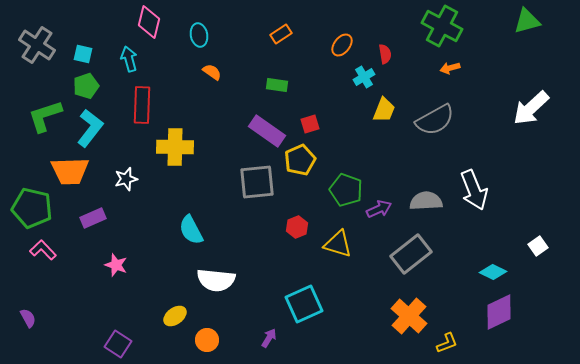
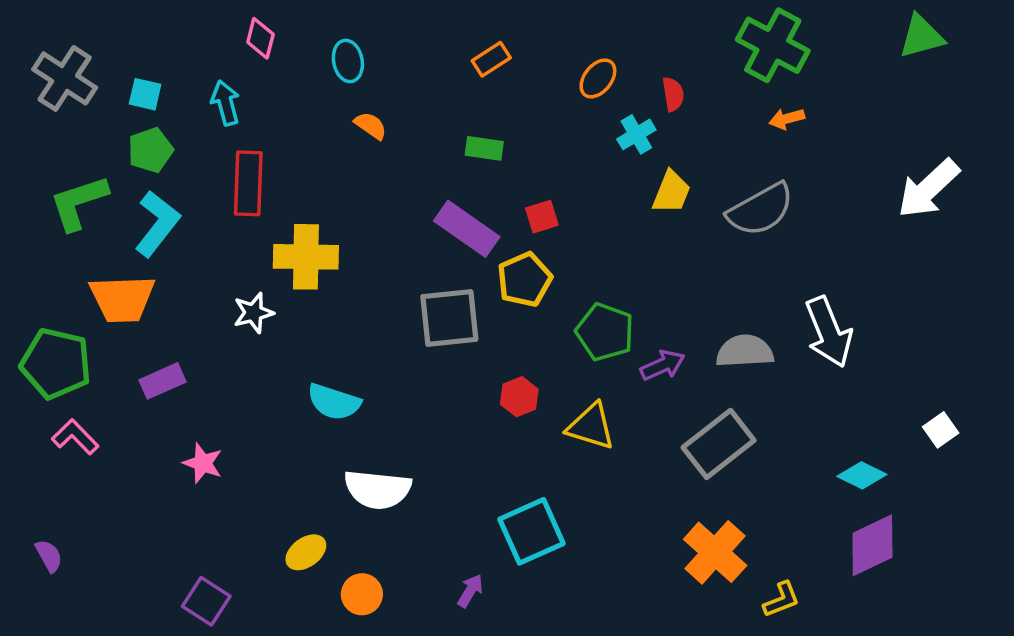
pink diamond: (149, 22) -> (260, 38), size x0.7
white star: (126, 179) -> (253, 313), moved
cyan semicircle: (191, 230) -> (334, 402), turned -44

